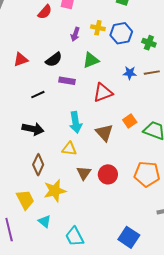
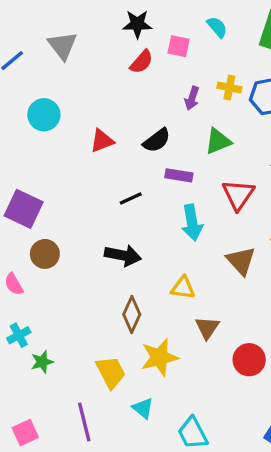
red triangle: (103, 93) -> (238, 195), turned -35
cyan arrow: (76, 122) -> (192, 223), moved
red circle: (108, 174) -> (249, 360), moved

